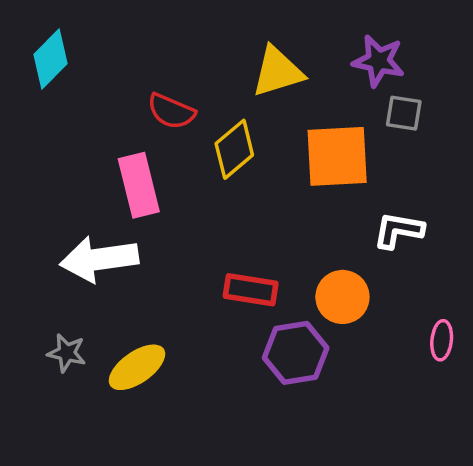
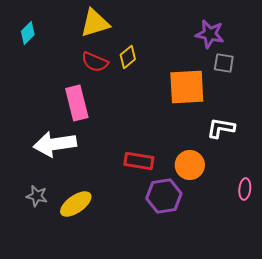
cyan diamond: (50, 59) -> (28, 33), size x0.7
yellow triangle: (278, 72) -> (95, 23), moved
yellow diamond: (234, 149) -> (128, 57), moved, size x0.7

